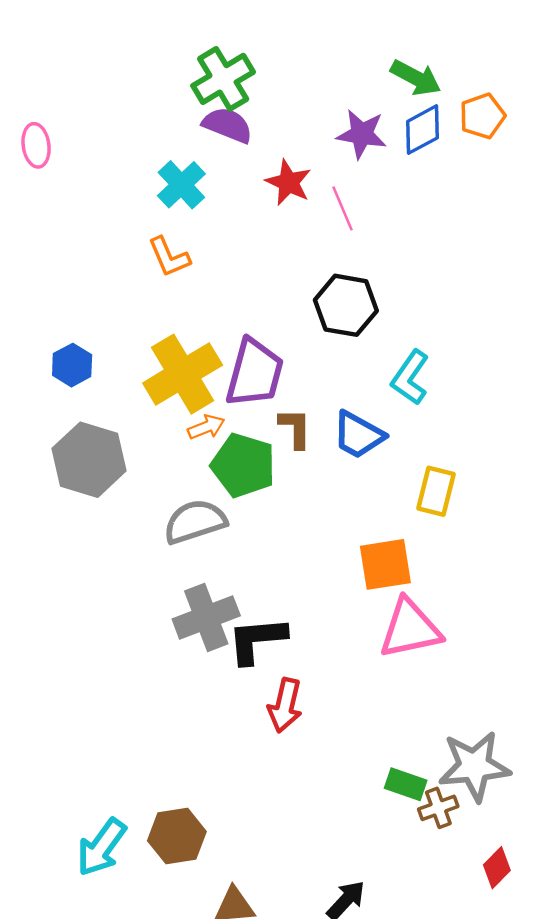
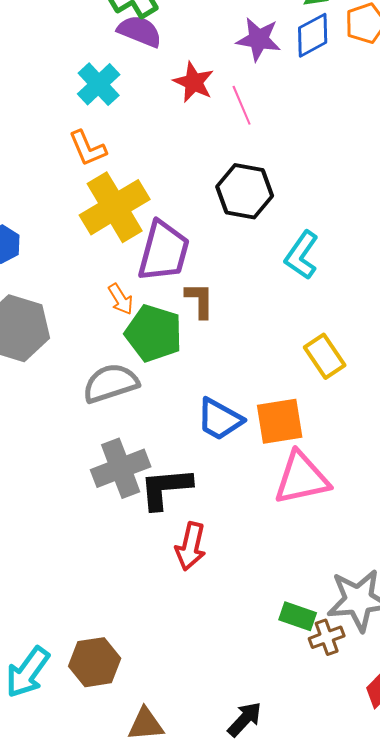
yellow cross: (183, 374) -> (115, 207), moved
orange arrow: (206, 427) -> (121, 299), turned 80
blue trapezoid: (358, 435) -> (220, 419), moved
yellow rectangle: (436, 491) -> (325, 356), turned -48

